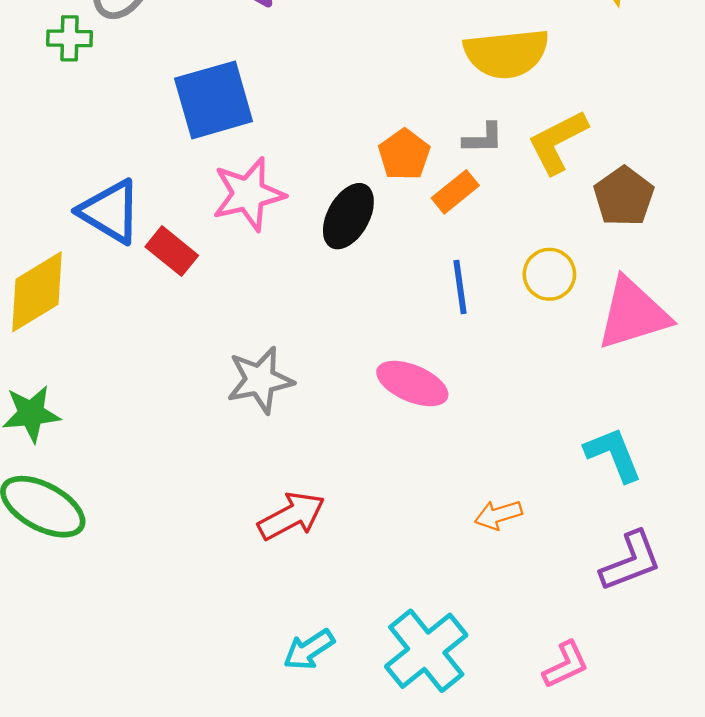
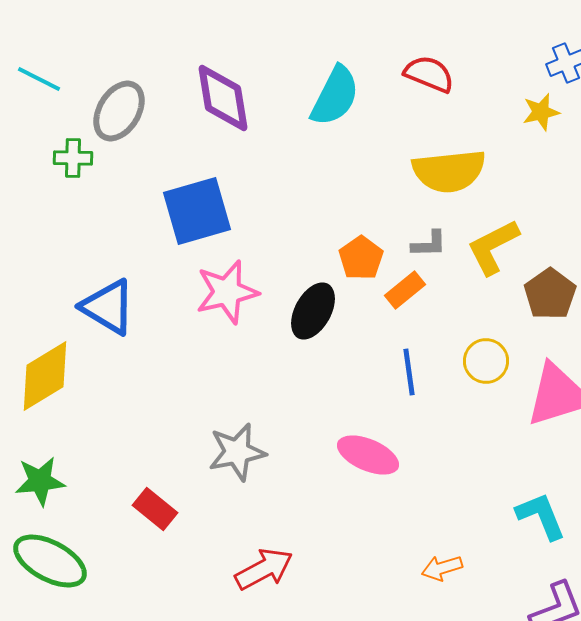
red rectangle: (172, 251) -> (155, 509), moved

